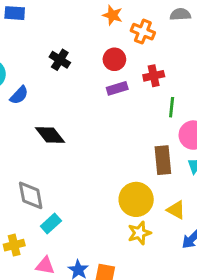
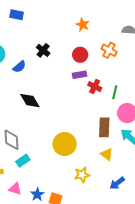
orange cross: (143, 32) -> (109, 50), moved
red cross: (154, 76) -> (95, 87), moved, turned 32
blue semicircle: (19, 95) -> (19, 67), moved
yellow circle: (136, 199) -> (65, 144), moved
yellow triangle: (176, 210) -> (107, 154), moved

